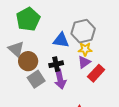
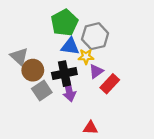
green pentagon: (28, 19) -> (64, 23), moved
yellow star: (85, 49) -> (86, 57), moved
black cross: (56, 64) -> (64, 74), size x1.5

